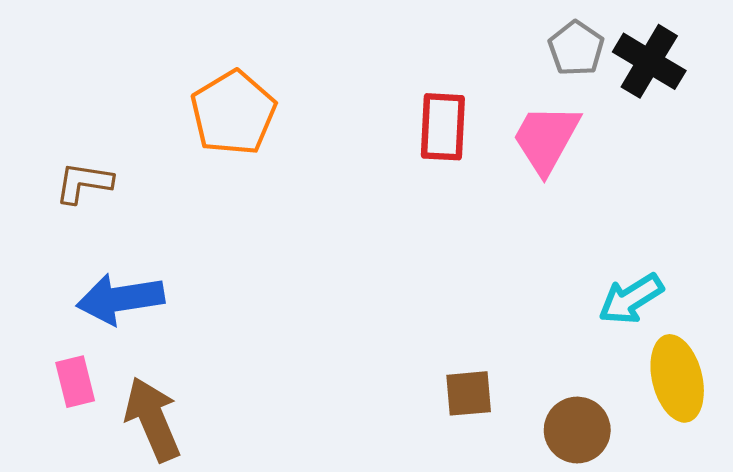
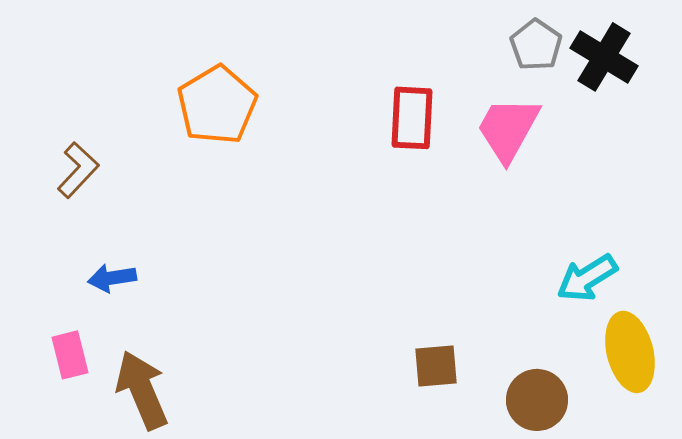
brown L-shape: (84, 183) -> (78, 170), turned 124
blue arrow: (120, 299) -> (112, 278), size x0.6

